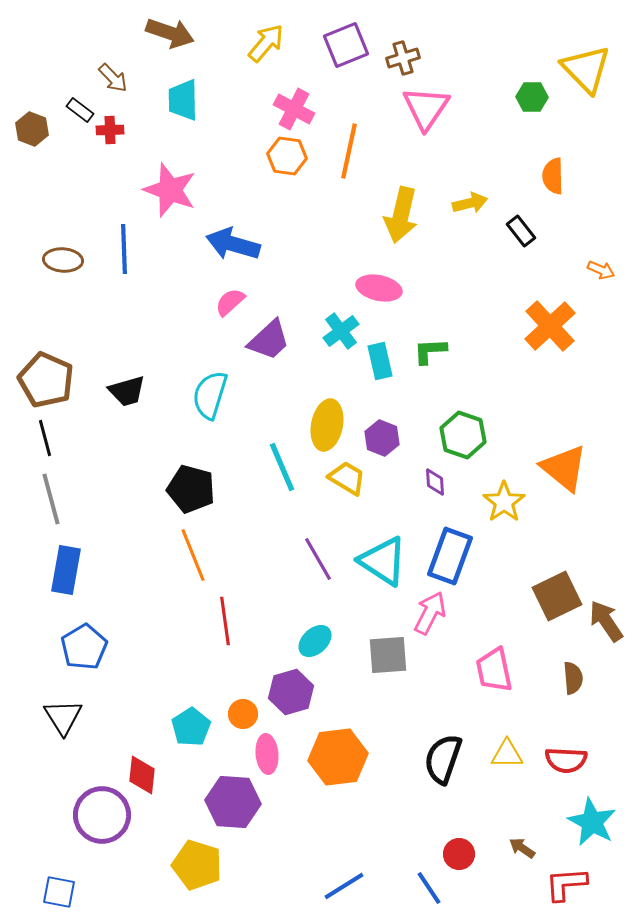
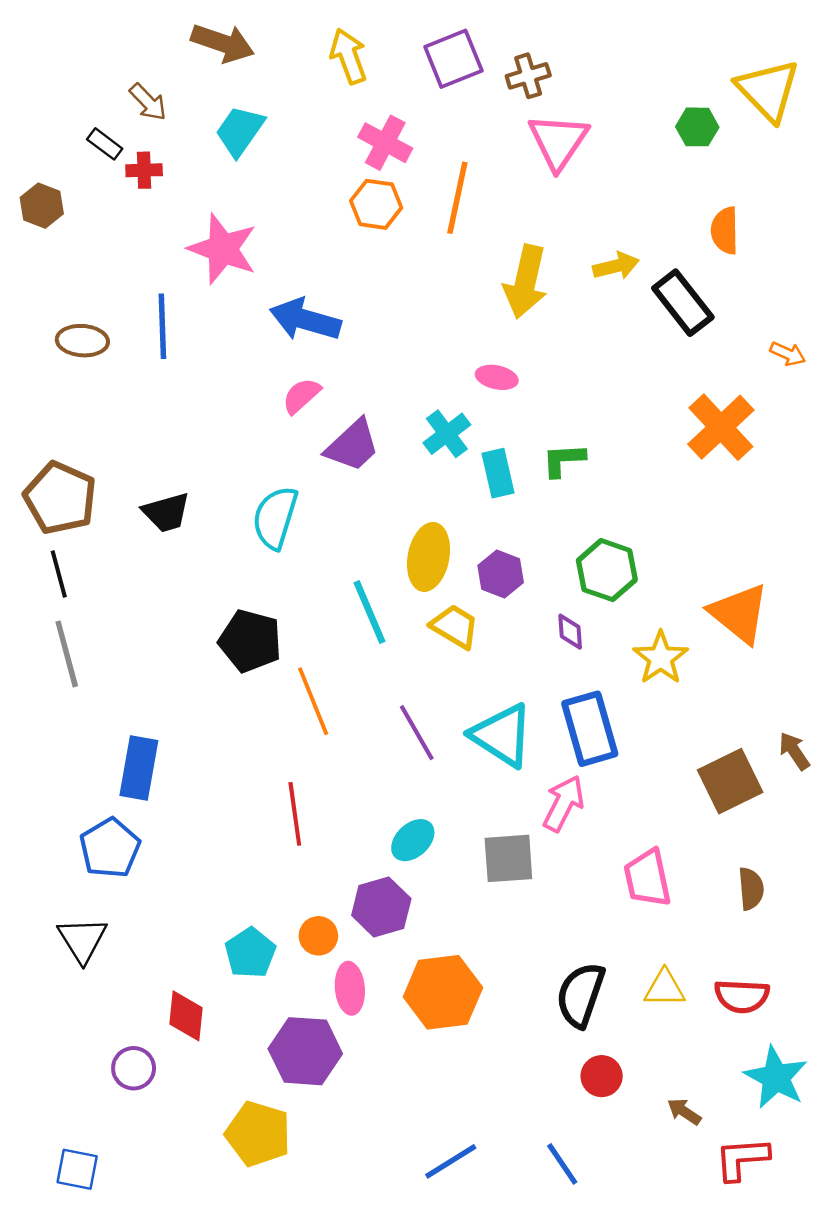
yellow arrow: (266, 43) -> (349, 56), turned -60
cyan trapezoid: (183, 100) -> (240, 131), turned 36
brown hexagon: (32, 129) -> (42, 206), moved
black rectangle: (521, 231) -> (683, 303), size x1.6
pink ellipse: (379, 288) -> (497, 377), size x0.7
orange line: (193, 555) -> (313, 701), moved
blue rectangle: (450, 556) -> (590, 729), turned -36
blue rectangle: (66, 570) -> (139, 768), moved
brown arrow: (606, 621) -> (794, 751), moved, size x0.7
purple circle: (102, 815) -> (134, 1068), size x0.6
red circle: (459, 854) -> (602, 1076), moved

